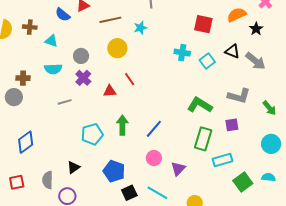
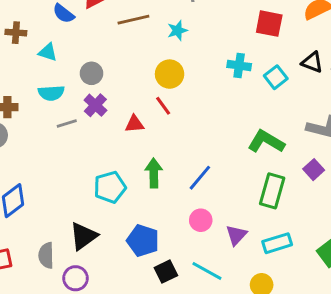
yellow circle: (117, 48) -> (170, 74), moved
gray line: (65, 102) -> (67, 123), moved
purple square: (232, 125) -> (314, 170), turned -32
cyan rectangle: (222, 160) -> (277, 243), moved
black triangle: (73, 167) -> (84, 236), size x1.5

